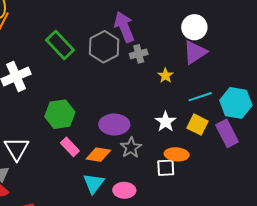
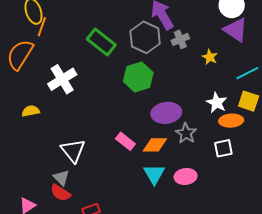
purple triangle: (195, 52) -> (236, 30), turned -44
green hexagon: (60, 114) -> (138, 77), moved
orange ellipse: (177, 154) -> (231, 121), moved

